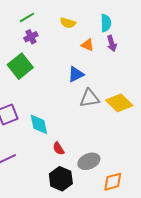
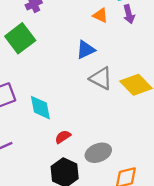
gray triangle: (89, 98) -> (101, 78), turned 35
red semicircle: (59, 149) -> (63, 137), turned 88

